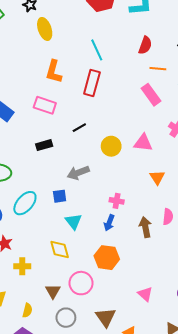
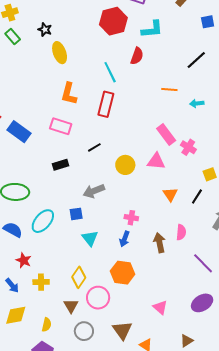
red semicircle: (145, 45) -> (137, 56), moved
pink rectangle: (151, 95) -> (166, 134), moved
yellow diamond: (60, 249) -> (79, 277), moved, turned 50

